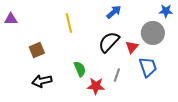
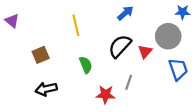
purple triangle: (11, 19) -> (12, 21), turned 40
blue trapezoid: (148, 67) -> (178, 69), moved
green semicircle: (80, 69) -> (86, 65), moved

